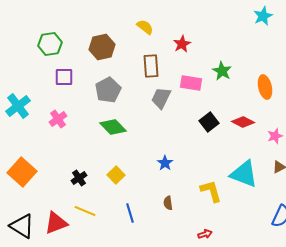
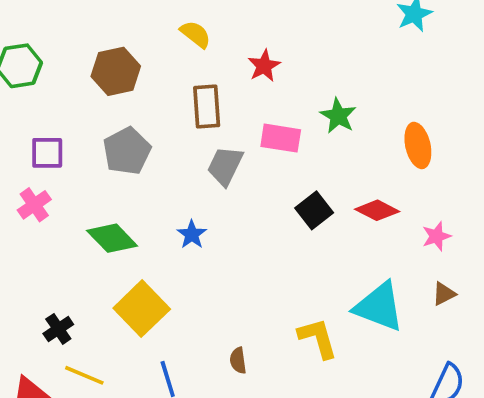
purple square: (64, 77) -> (47, 153), moved
green diamond: (113, 127) -> (112, 238), moved
blue star: (165, 163) -> (192, 234), moved
yellow square: (116, 175) -> (142, 309), size x1.6
black cross: (79, 178) -> (58, 329), moved

